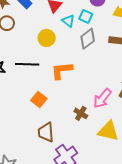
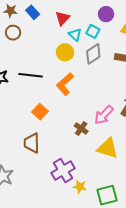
yellow circle: (47, 38) -> (65, 52), moved
orange L-shape: (62, 70) -> (65, 84), turned -40
brown trapezoid: (46, 132) -> (32, 143), moved

